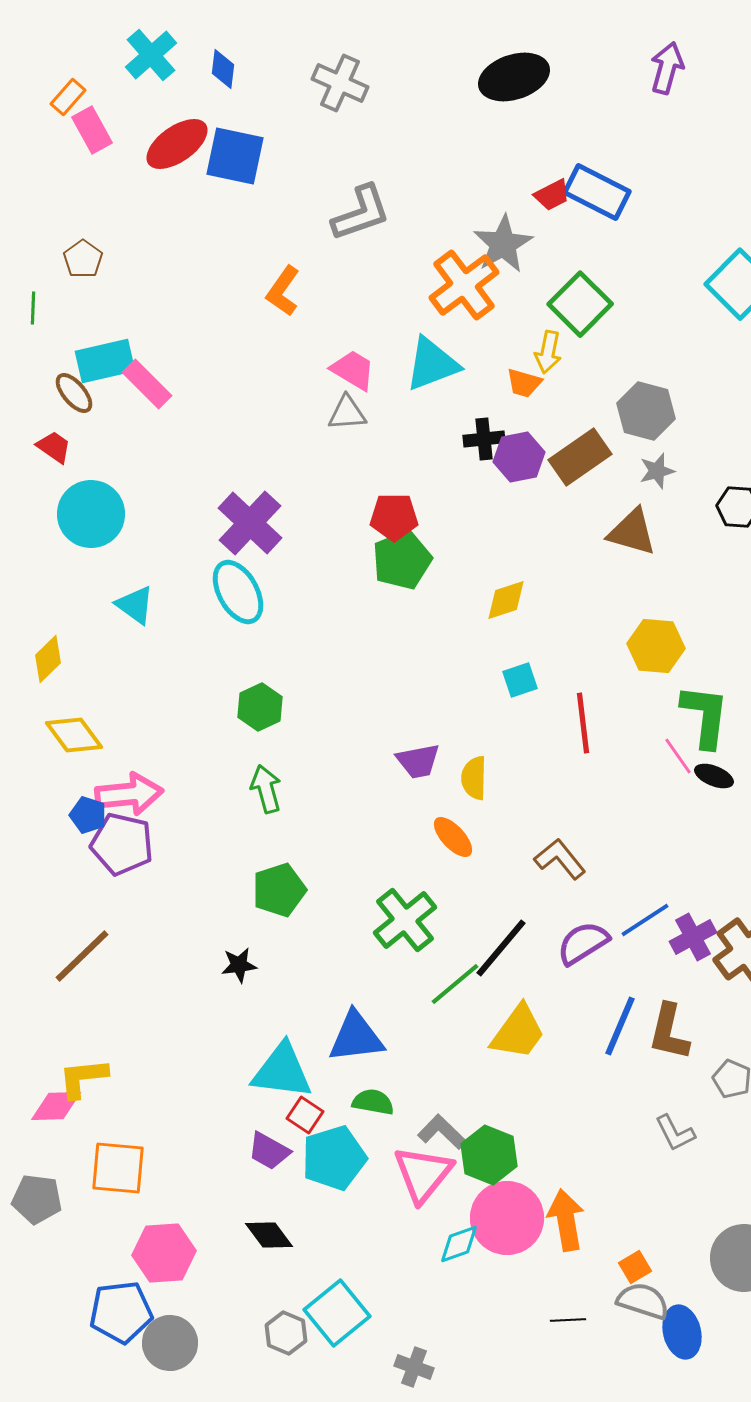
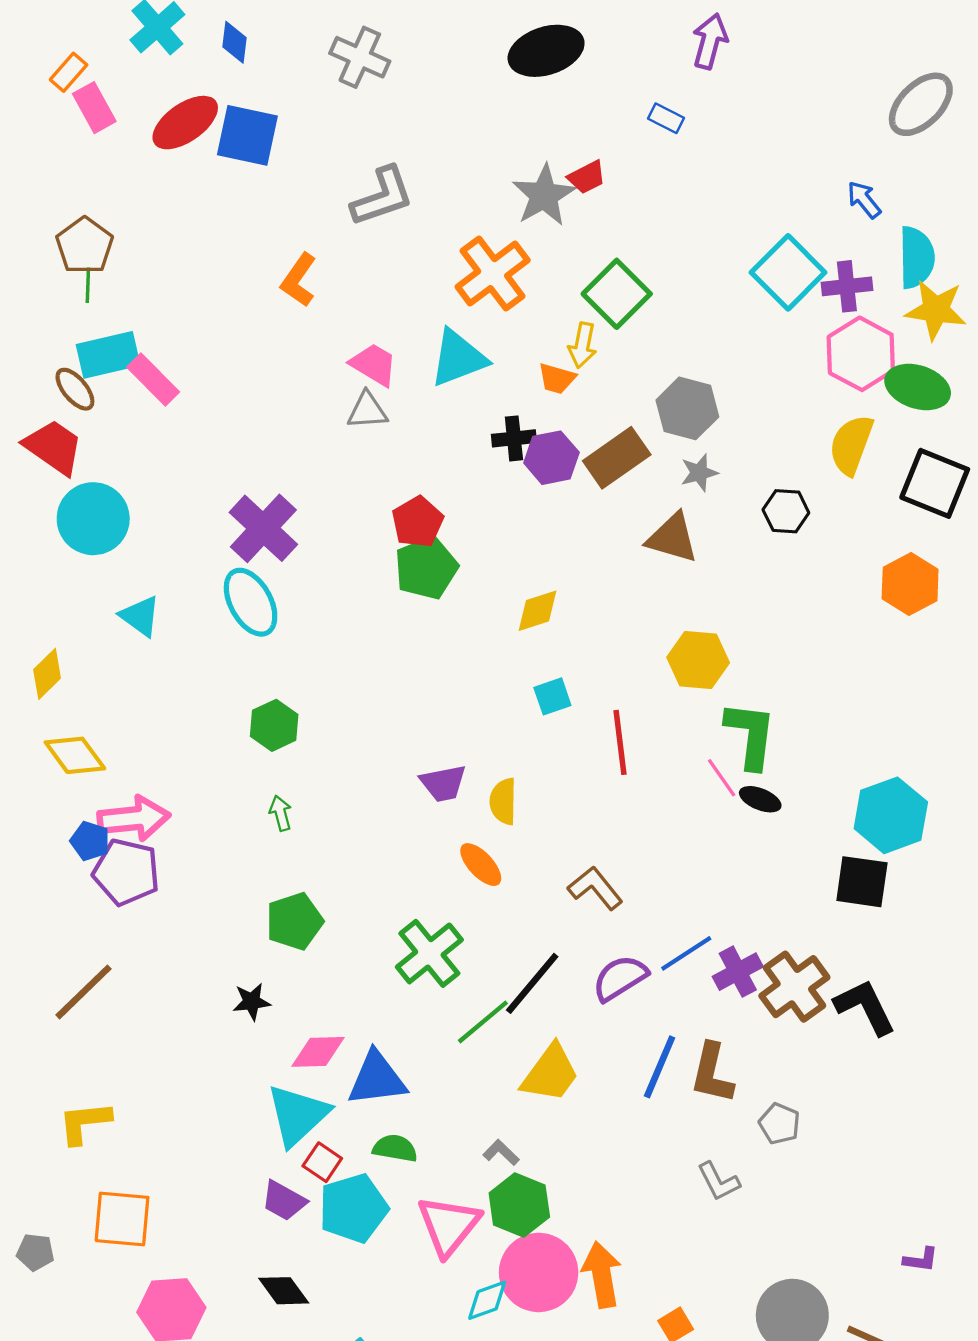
blue rectangle: (597, 192) -> (666, 118), moved, size x0.5
gray star: (503, 244) -> (544, 195), moved
brown pentagon: (83, 259) -> (85, 246), size x1.4
green line: (33, 308) -> (88, 285), moved
red trapezoid: (54, 447) -> (54, 447), size x1.6
red pentagon: (394, 517) -> (418, 522), turned -30
green arrow: (266, 789) -> (281, 813), size x0.7
cyan triangle: (282, 1071) -> (298, 1115), turned -50
pink diamond: (56, 1106) -> (318, 1052), moved
gray L-shape: (442, 1132) -> (501, 1153), moved, size x0.7
gray pentagon: (37, 1199) -> (35, 1252), size x0.7

